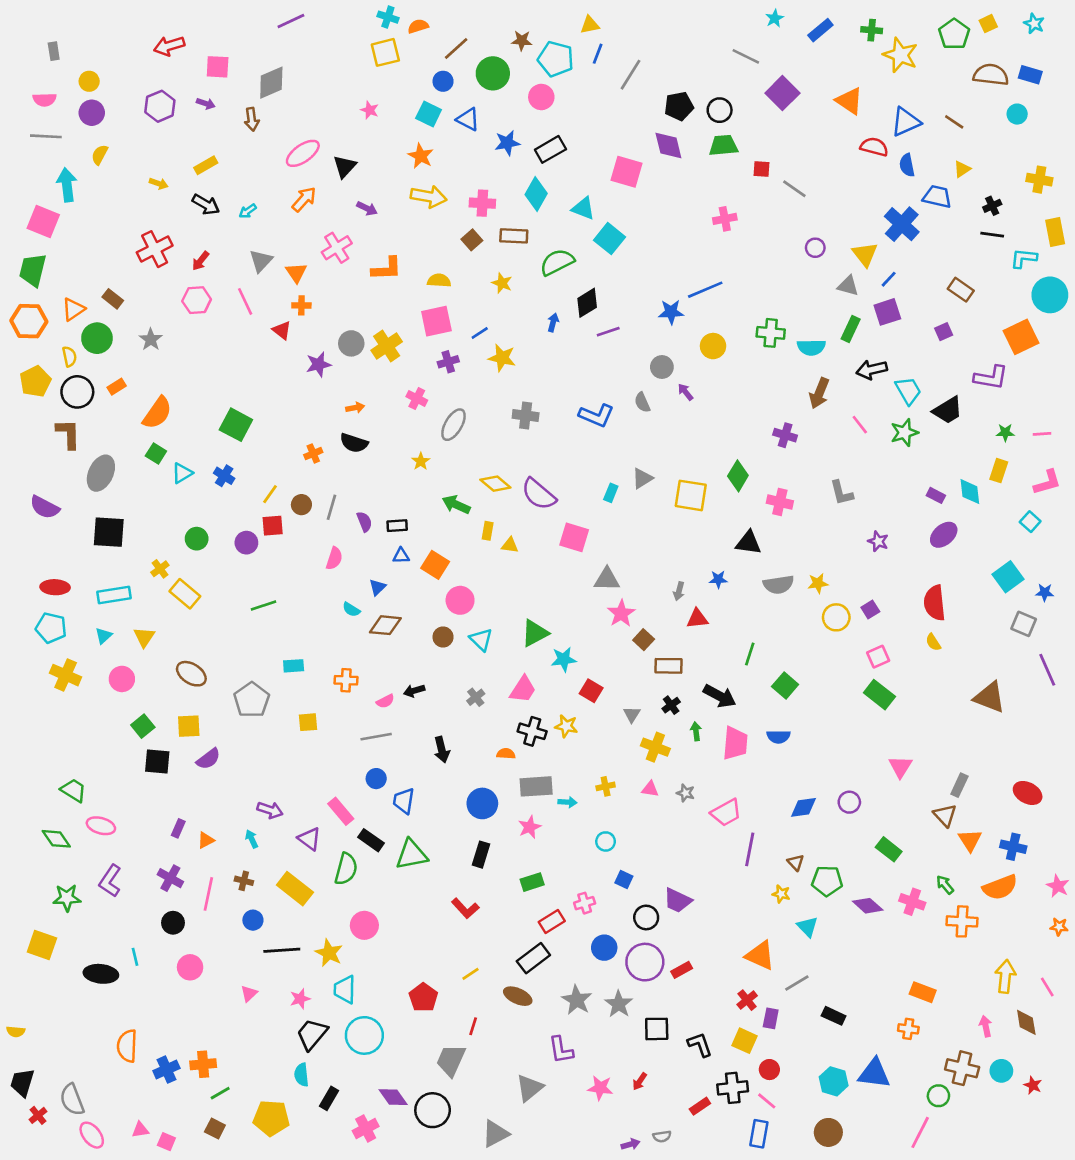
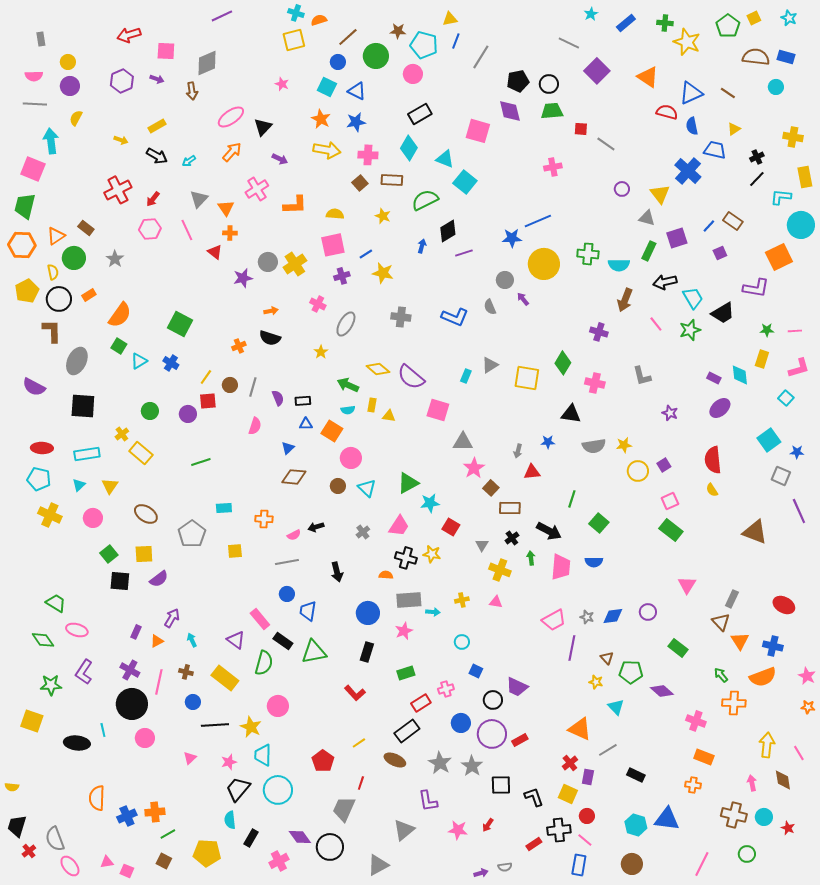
blue star: (507, 143) -> (356, 122), moved
black line: (992, 235) -> (757, 179), turned -54
blue line: (889, 279) -> (709, 226), moved
yellow circle: (713, 346) -> (544, 264), size x1.6
cyan semicircle: (351, 609) -> (348, 410), moved, turned -40
gray star: (685, 793) -> (587, 617), moved
purple arrow: (270, 810) -> (172, 618), moved, turned -78
pink cross: (912, 902) -> (696, 721), moved
black circle: (173, 923) -> (132, 704), size x1.8
green circle: (938, 1096) -> (747, 854), moved

